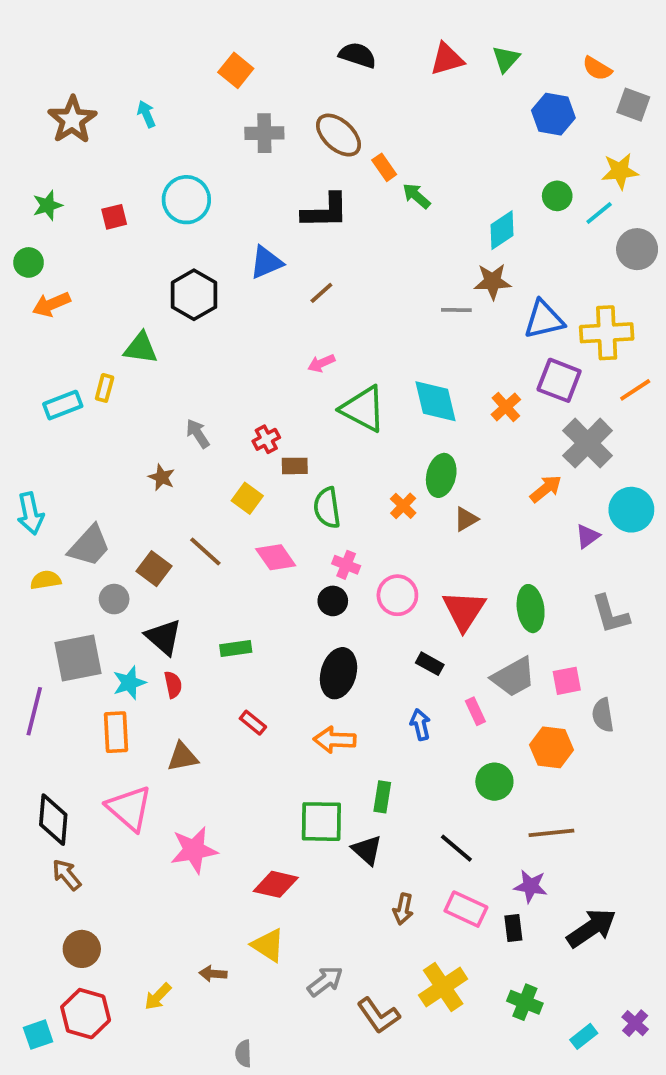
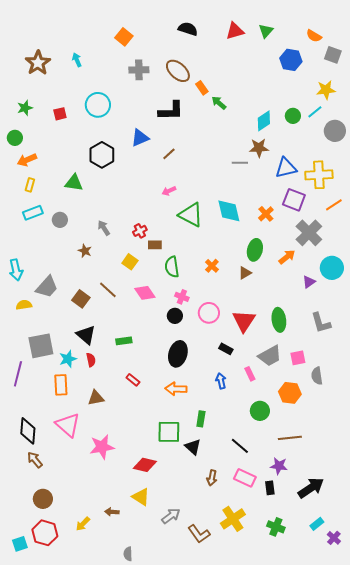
green circle: (557, 196) -> (293, 116), moved
yellow rectangle: (105, 388) -> (30, 185), moved
green ellipse: (441, 475) -> (255, 250), moved
gray circle: (114, 599) -> (60, 220), moved
cyan rectangle: (584, 1036) -> (317, 524), moved

